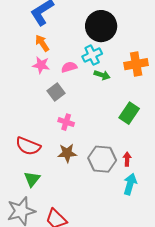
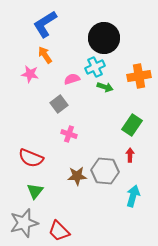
pink star: (41, 65) -> (30, 74), moved
brown star: (67, 153) -> (77, 176), moved
red arrow: (127, 159) -> (130, 155), moved

